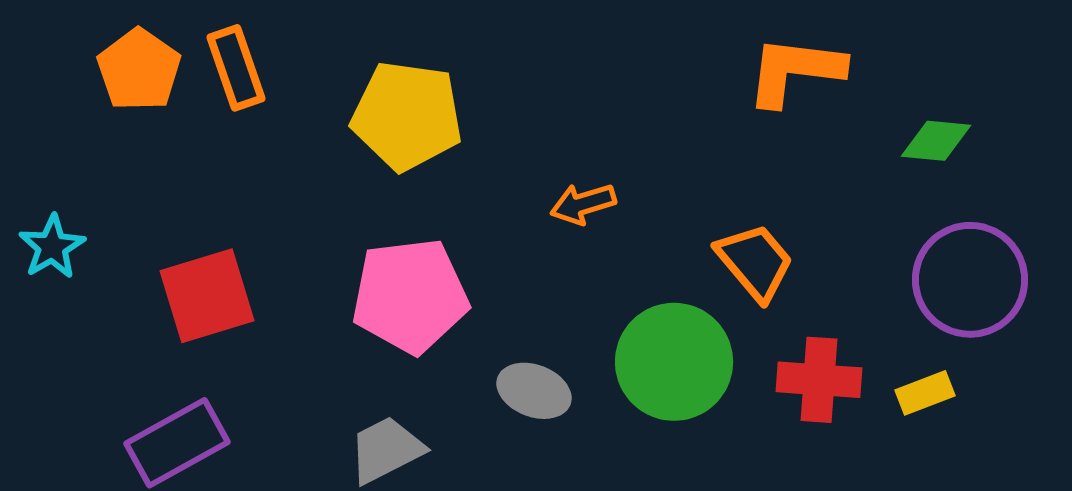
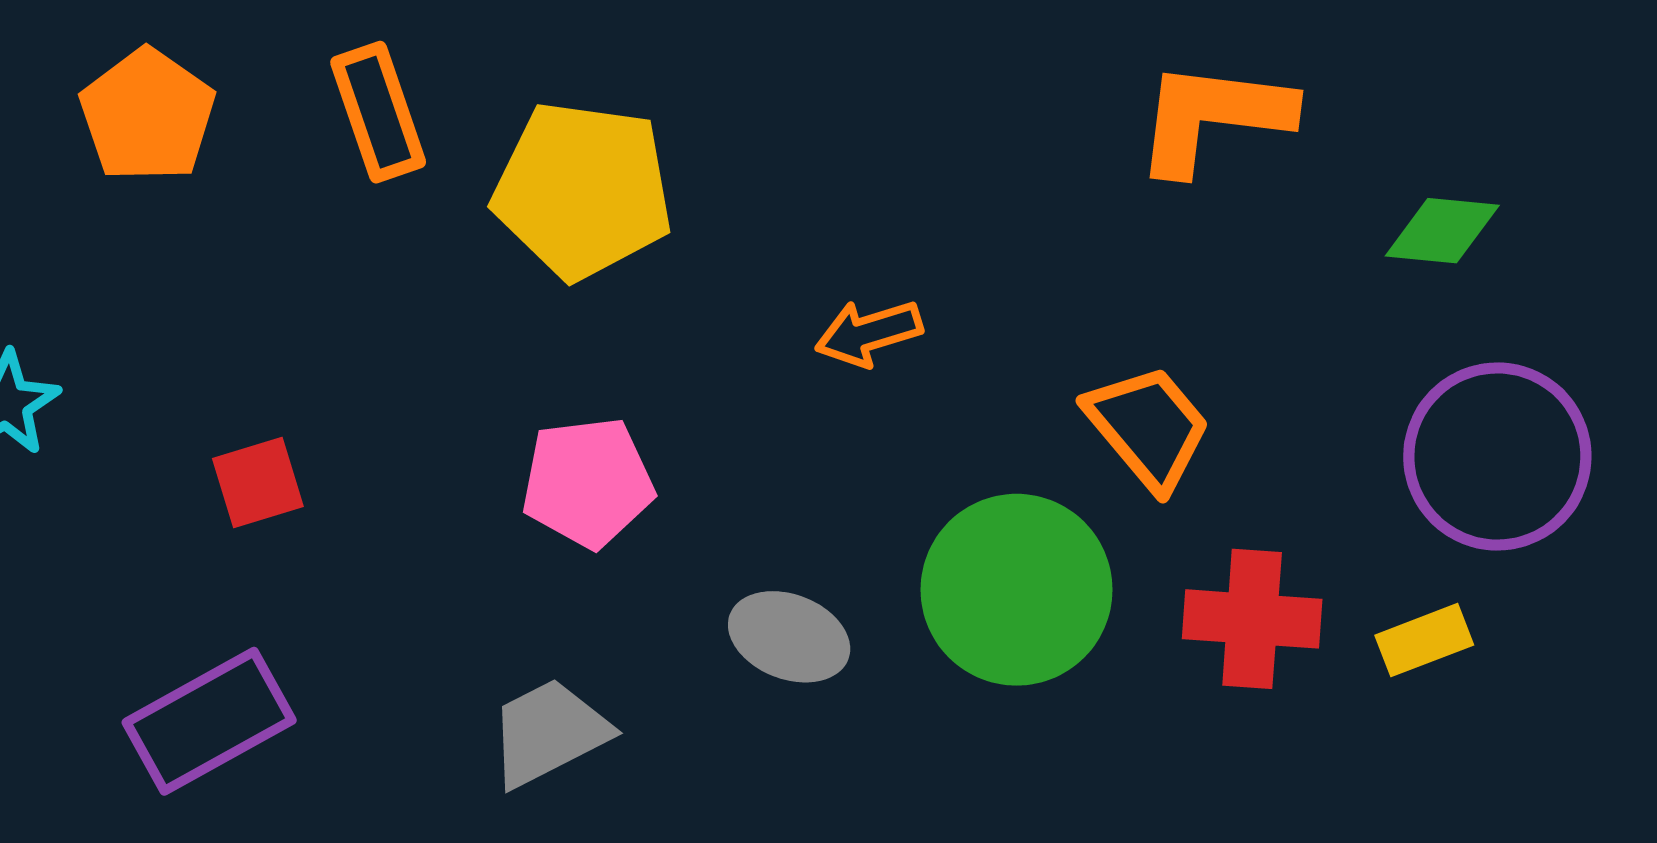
orange rectangle: (236, 68) -> (378, 112), moved
red square: (207, 296) -> (258, 482), size x0.6
pink pentagon: (410, 296) -> (588, 482), size x0.7

